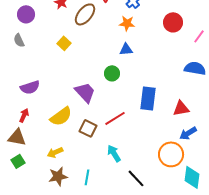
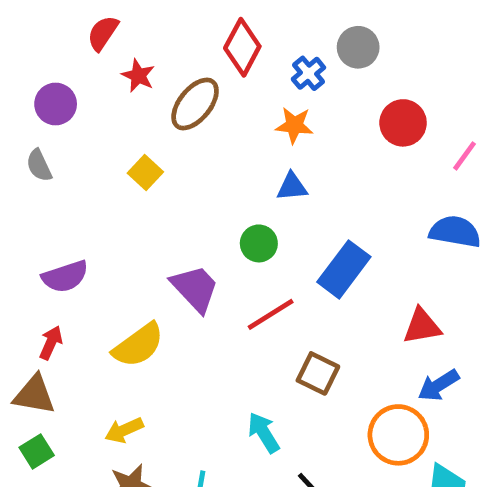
blue rectangle: (148, 98) -> (344, 269), moved, turned 30
red line: (115, 118) -> (271, 314), moved
brown square: (88, 128) -> (318, 373), moved

